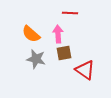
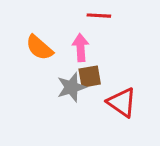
gray star: (36, 59) -> (71, 87), moved, turned -30

